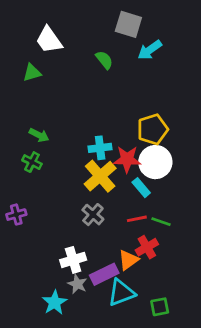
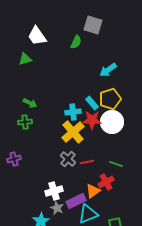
cyan arrow: (150, 50) -> (108, 70), moved
green semicircle: (104, 60) -> (76, 42), moved, turned 64
green cross: (32, 162) -> (25, 122), turned -32
cyan rectangle: (141, 188) -> (92, 103), moved
red line: (137, 219) -> (87, 162), moved

